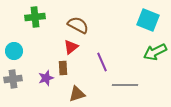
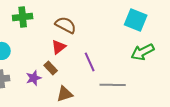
brown rectangle: (63, 68) -> (51, 68), turned -40

